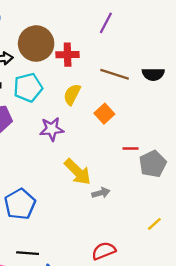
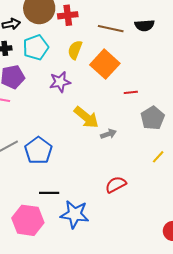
orange square: (104, 114) -> (105, 64), size x1.6
gray pentagon: (153, 164) -> (153, 118), moved

